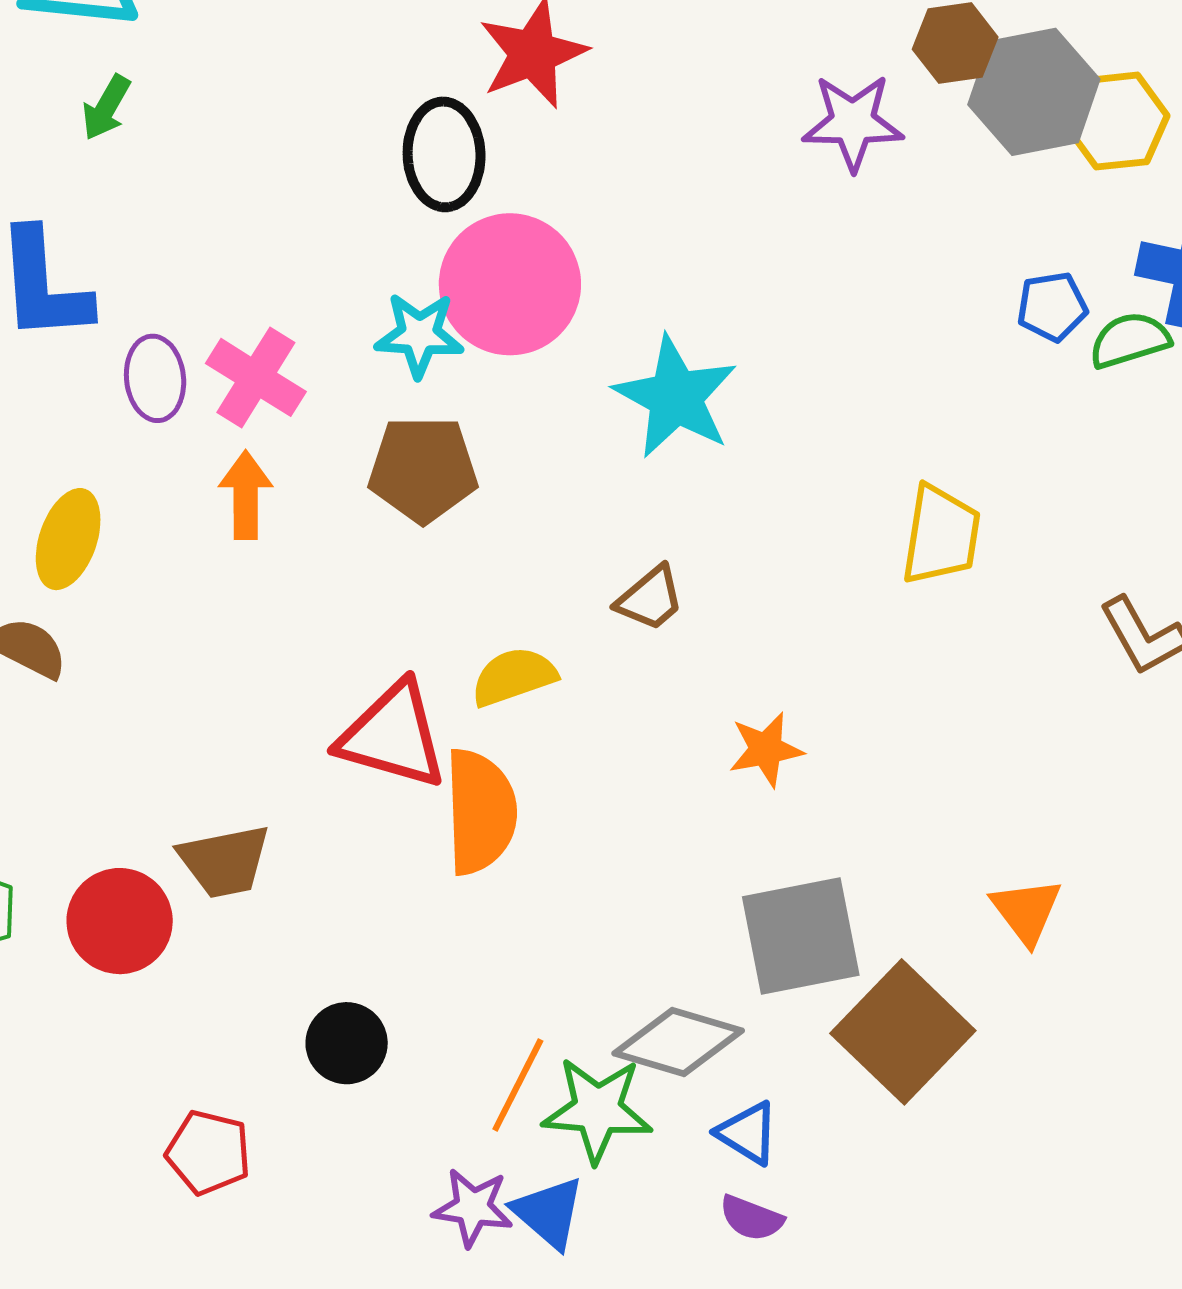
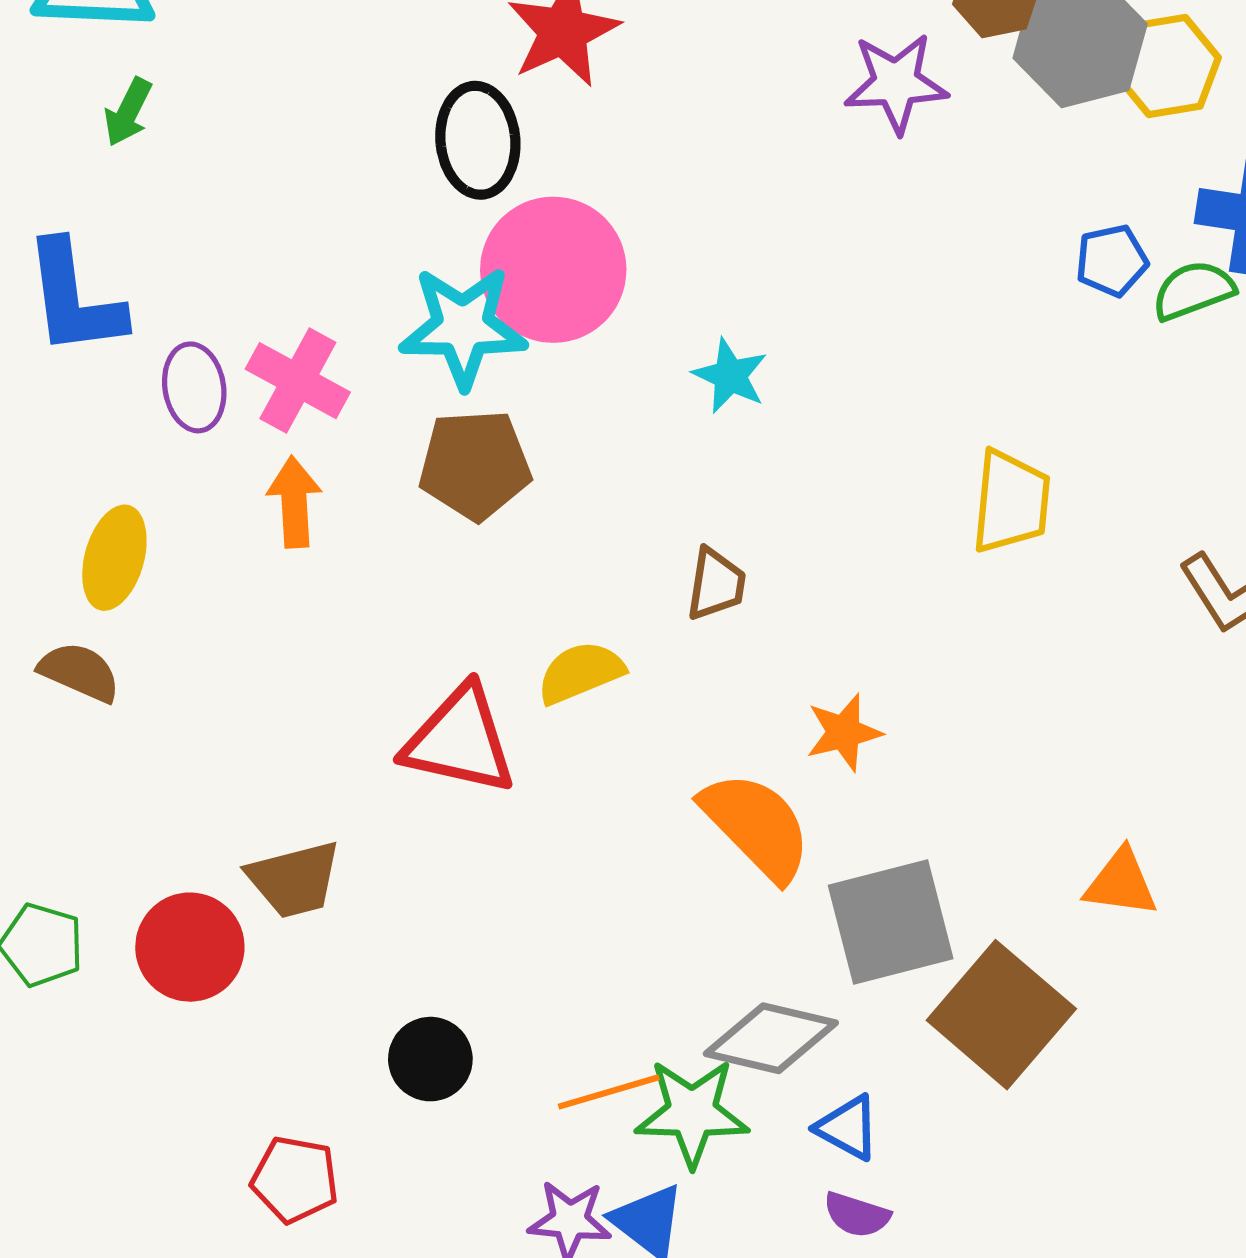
cyan star: (419, 335) -> (463, 327), size x1.4
cyan star: (676, 397) -> (730, 376), size x0.6
brown trapezoid: (650, 598) -> (716, 584), turned -38
orange semicircle: (480, 812) -> (756, 826), moved, turned -39
orange triangle: (1026, 911) -> (1121, 883), turned -42
orange line: (518, 1085) -> (609, 1092), turned 50

